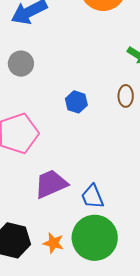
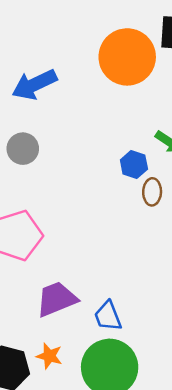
blue hexagon: (76, 102) -> (134, 165), moved
orange star: (53, 243) -> (49, 356), moved

